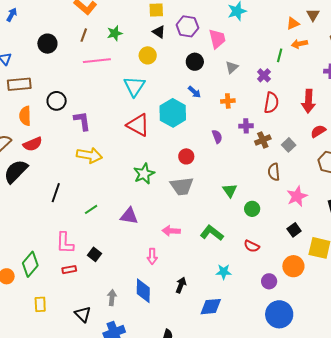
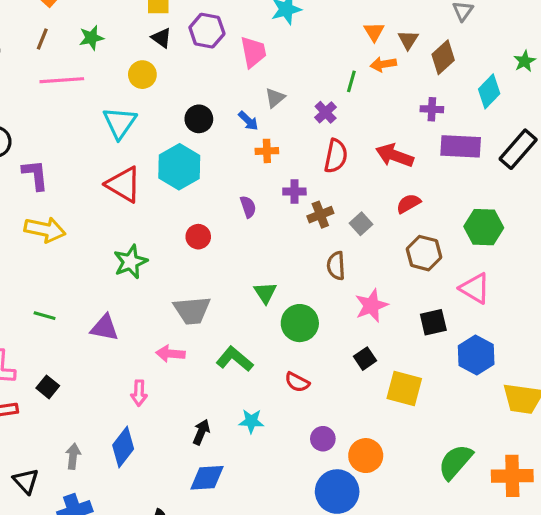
brown triangle: (313, 15) -> (408, 40), moved
orange triangle: (293, 23) -> (374, 32), turned -40
black circle: (195, 62) -> (199, 119), moved
blue arrow: (194, 92) -> (248, 121), moved
red arrow: (308, 101) -> (395, 155), turned 105
gray trapezoid: (182, 186) -> (192, 310), moved
green line: (91, 209) -> (45, 316), turned 48
green circle: (252, 209) -> (300, 323), size x1.5
orange circle: (293, 266) -> (366, 456), moved
black arrow: (181, 285) -> (201, 432), moved
blue diamond: (143, 291) -> (123, 447), turned 35
blue diamond: (211, 307) -> (207, 478), moved

